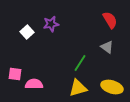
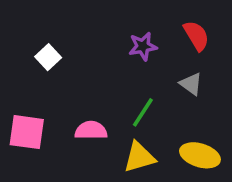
purple star: (51, 24) -> (143, 46), moved
pink square: (15, 74) -> (27, 132), size x1.5
pink semicircle: (34, 84) -> (91, 130), moved

